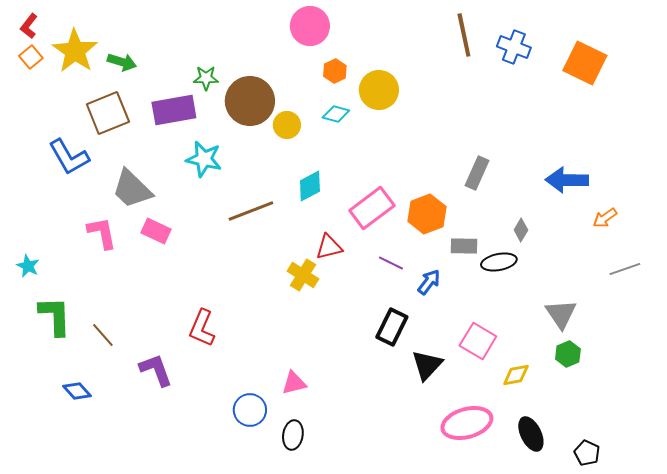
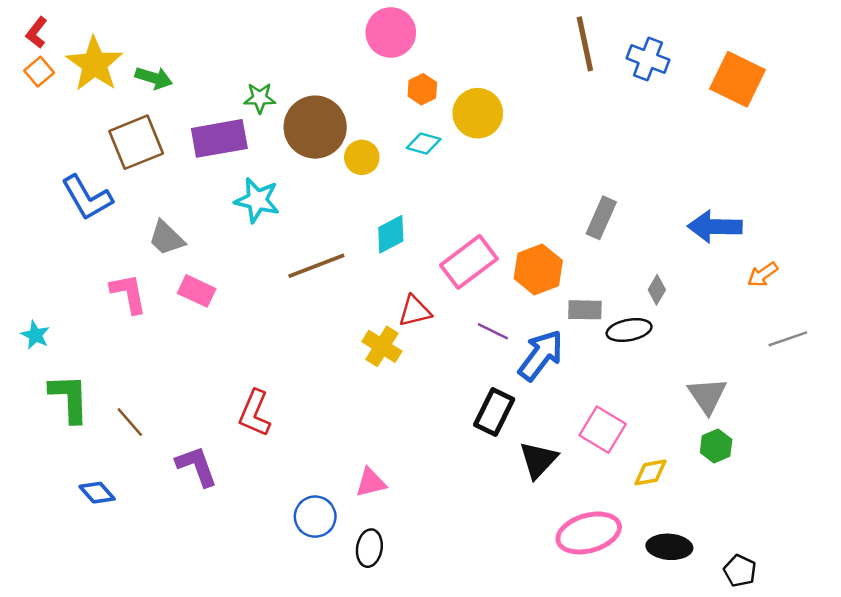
gray trapezoid: (132, 189) -> (166, 238), size x0.7
blue arrow: (429, 282) -> (541, 355), size x1.6
black ellipse: (531, 434) -> (669, 547), turned -60

